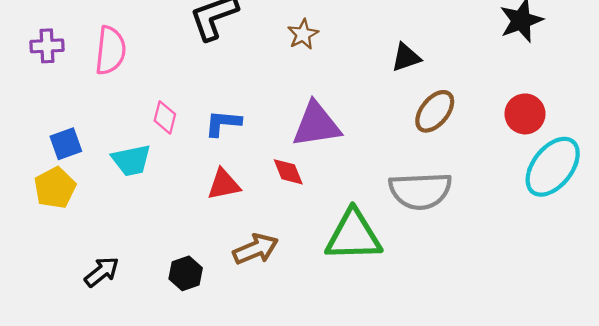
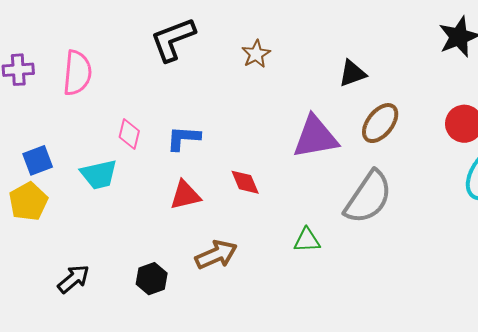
purple triangle: (316, 125) -> (315, 137), moved
gray semicircle: (420, 191) -> (368, 197), turned -52
green triangle: (353, 236) -> (307, 240), size x0.5

